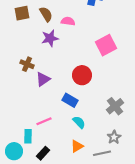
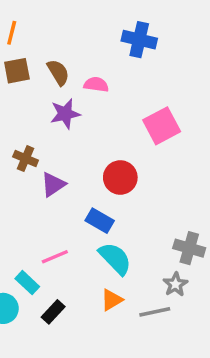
gray cross: (115, 106) -> (189, 248), moved, turned -36
cyan semicircle: (79, 122) -> (115, 258), size x1.5
cyan rectangle: (28, 136) -> (27, 283), turned -48

